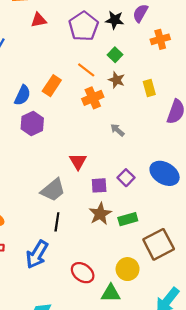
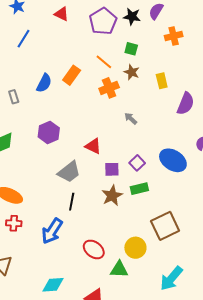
red triangle: (39, 20) -> (62, 14), turned 35
green square: (115, 55) -> (131, 49), turned -32
purple hexagon: (32, 124) -> (49, 132), moved
red triangle: (78, 161) -> (93, 146), turned -36
green rectangle: (128, 219) -> (139, 189), moved

